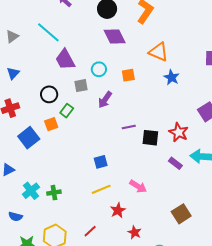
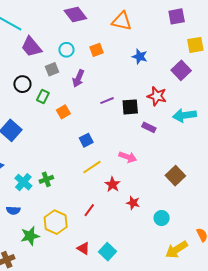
blue star: (172, 77) -> (140, 57), moved
orange square: (51, 124) -> (63, 112), moved
purple rectangle: (175, 163) -> (149, 127), moved

